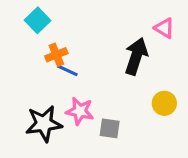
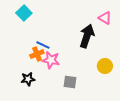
orange cross: (56, 55) -> (37, 54), moved
pink star: (80, 111) -> (51, 60), moved
black star: (44, 124) -> (28, 79), size x0.6

